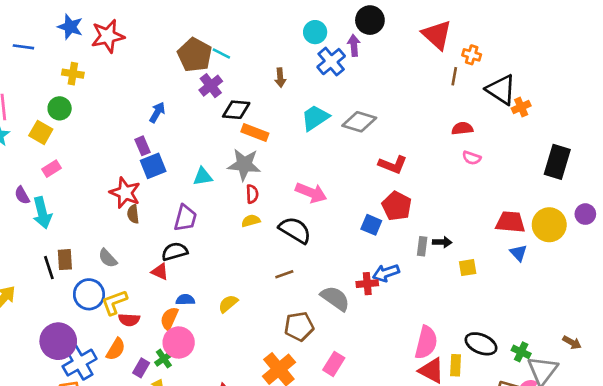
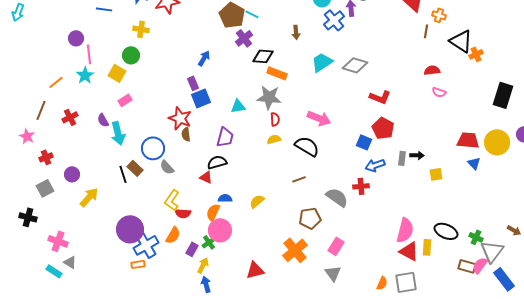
brown rectangle: (65, 260) -> (135, 168), turned -42
blue arrow: (386, 273) -> (375, 165), moved
blue circle: (89, 294) -> (153, 148), moved
yellow L-shape: (114, 302) -> (172, 200), turned -35

